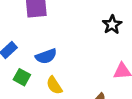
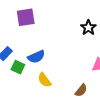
green square: (22, 77) -> (18, 67), moved

